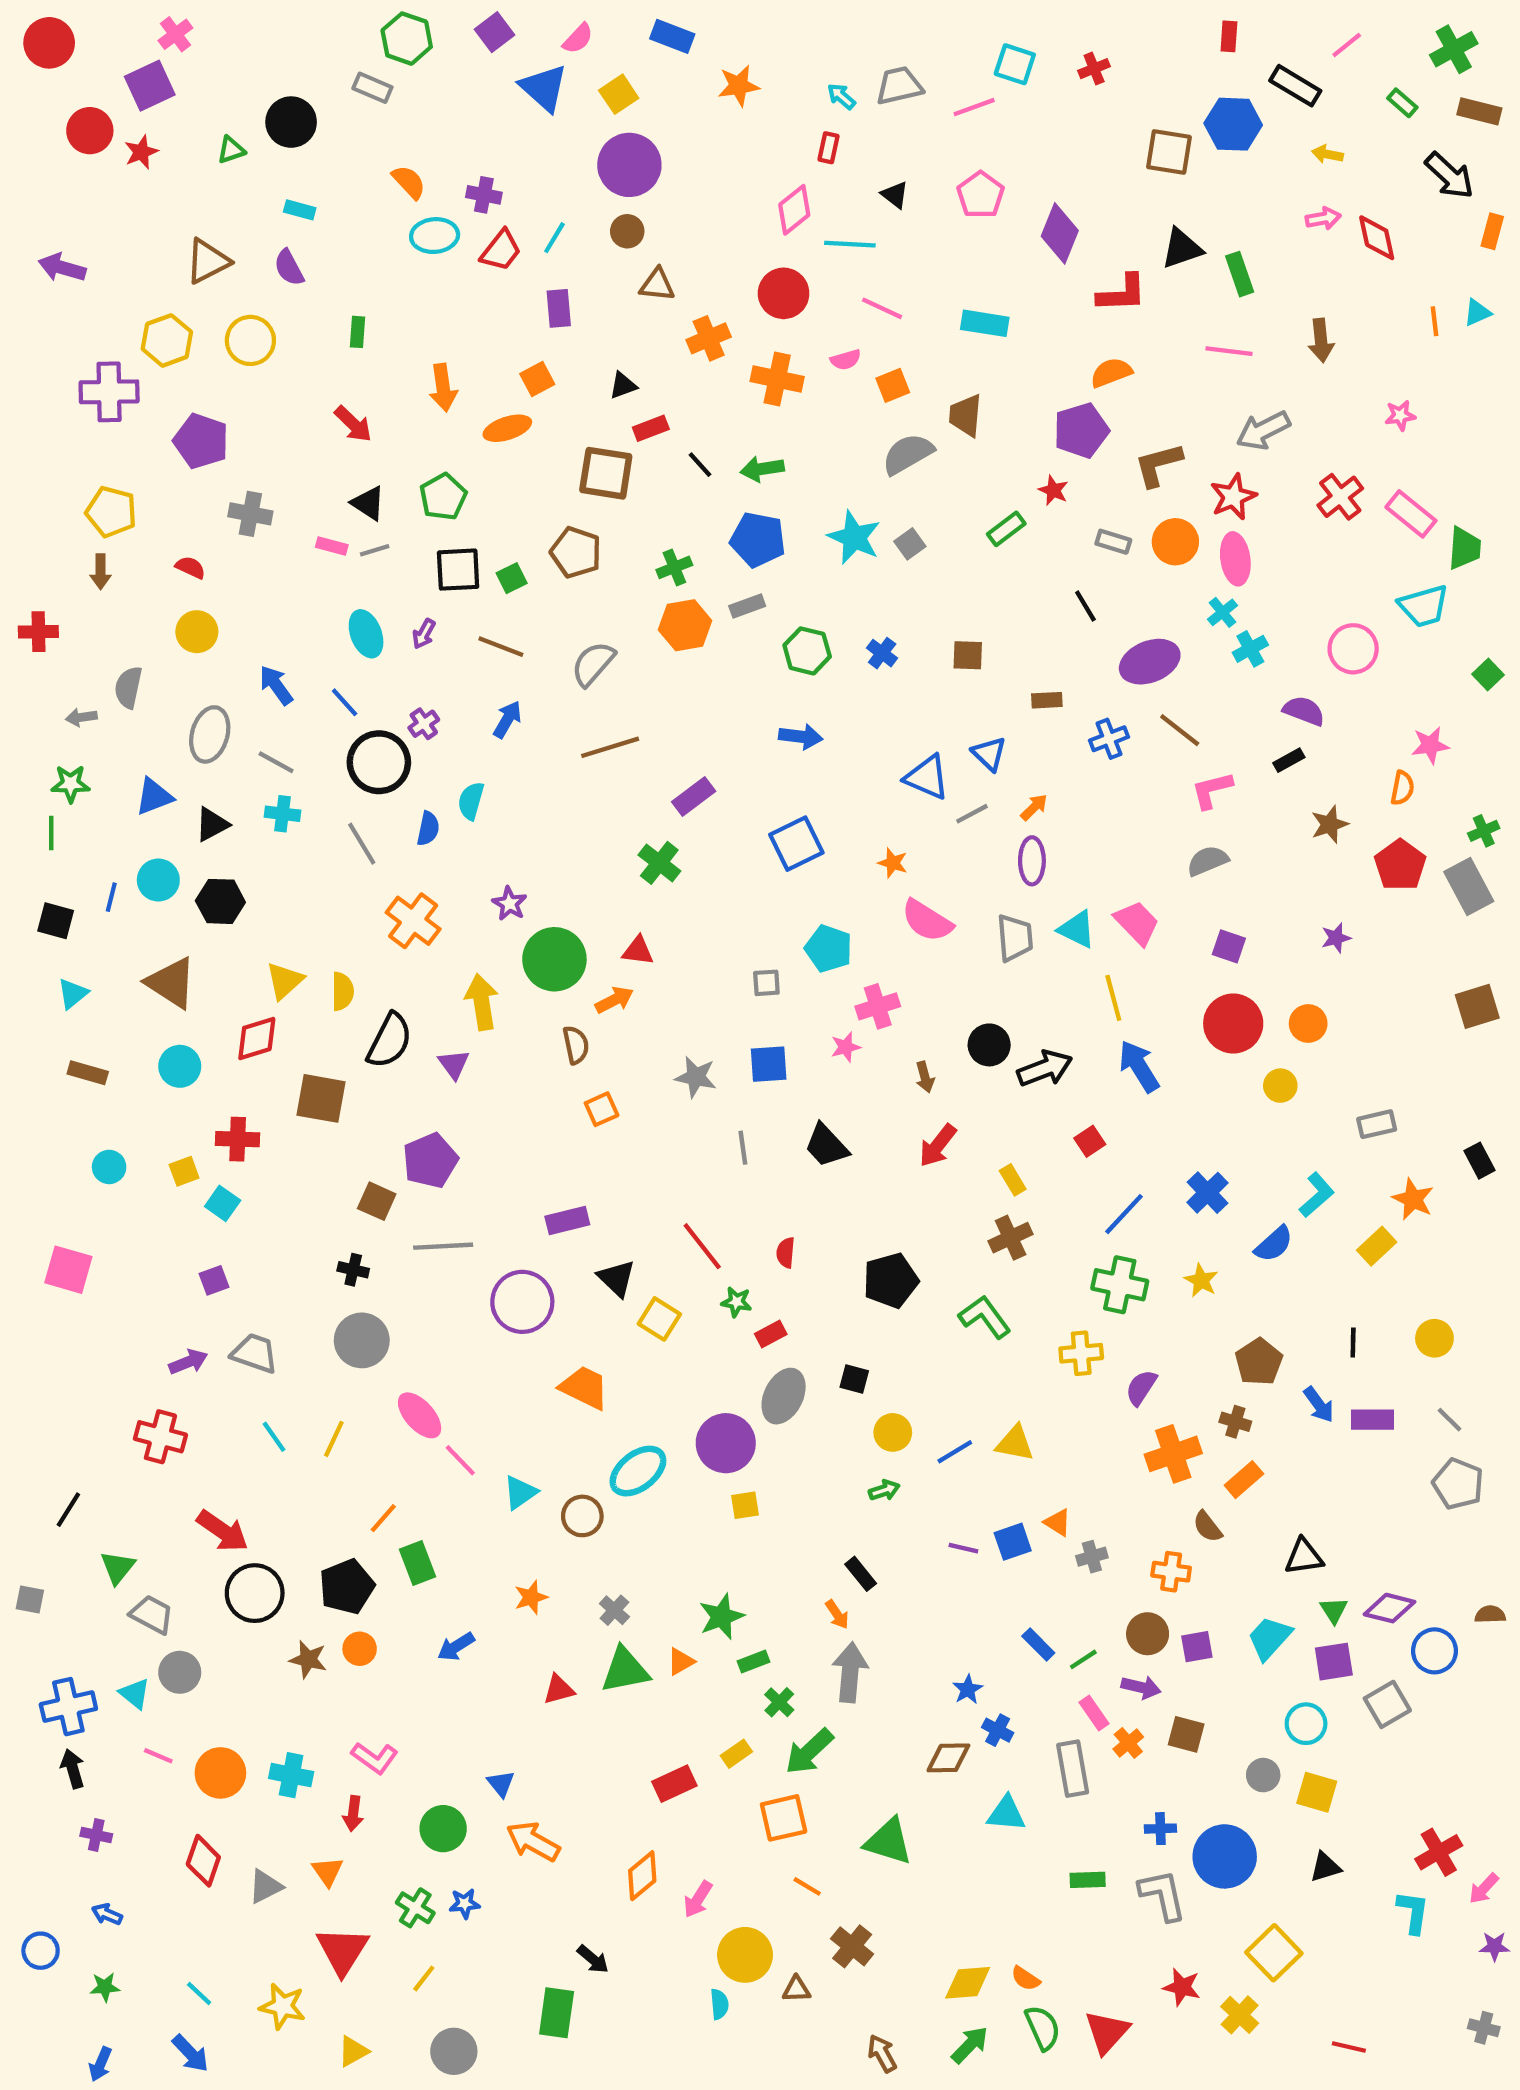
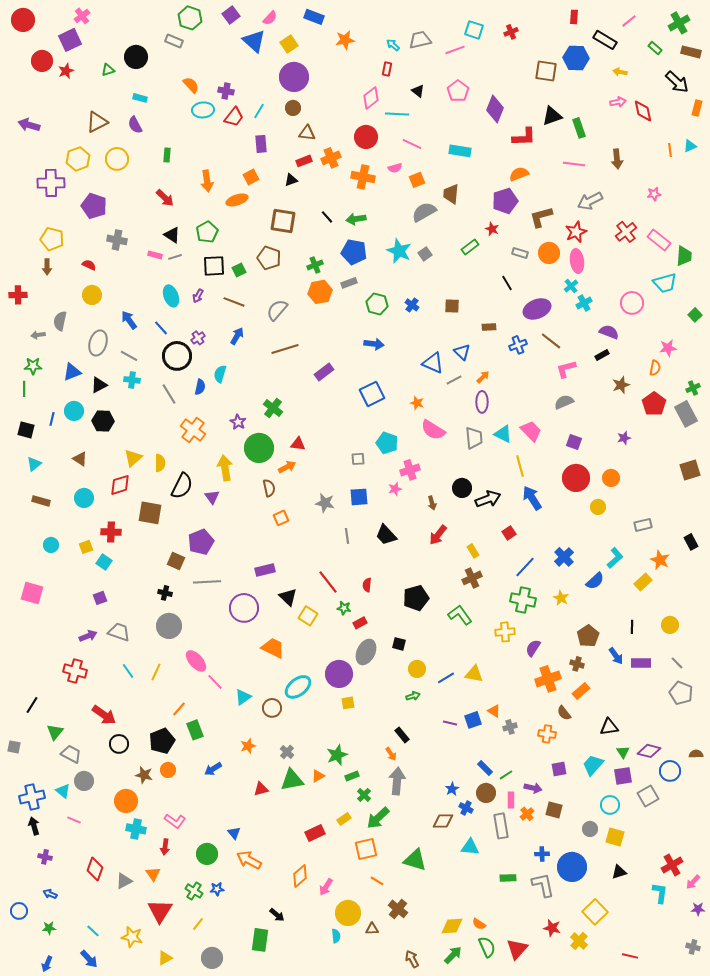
red rectangle: (651, 428) -> (304, 161), moved
green cross: (659, 863) -> (273, 408), moved
brown triangle: (171, 983) -> (80, 459), size x0.6
black circle: (255, 1593) -> (119, 744), size x0.7
brown circle: (1148, 1634) -> (486, 793), moved
pink rectangle: (1094, 1713) -> (511, 800), turned 35
orange circle: (220, 1773) -> (126, 801), moved

